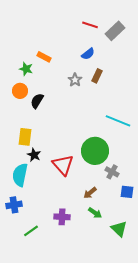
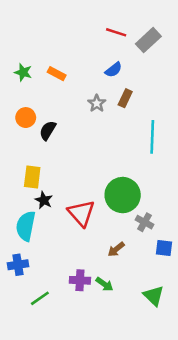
green star: (26, 69) -> (23, 72), moved
cyan line: (118, 121) -> (152, 137), moved, turned 70
green arrow: (95, 213) -> (104, 284), moved

